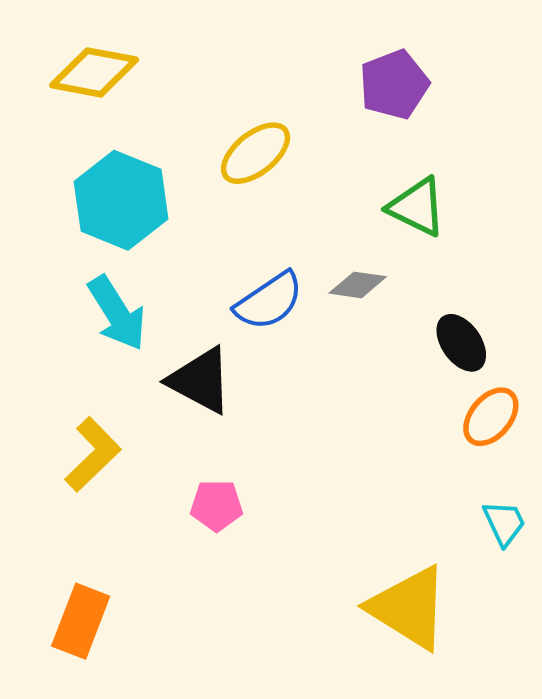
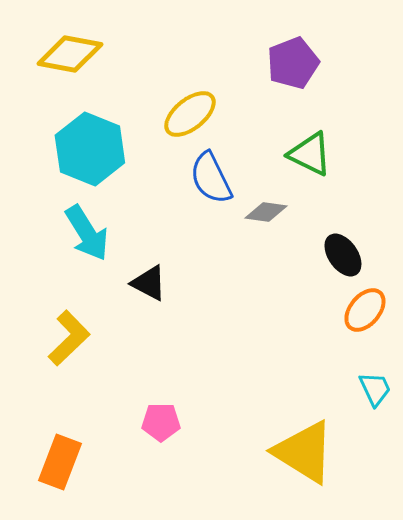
blue semicircle: (269, 301) -> (211, 178), moved, turned 98
black triangle: (200, 380) -> (149, 283), size x0.7
pink pentagon: (217, 505) -> (161, 422), moved

